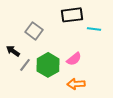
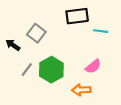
black arrow: (13, 51) -> (13, 45), moved
pink semicircle: (74, 59) -> (93, 66), moved

